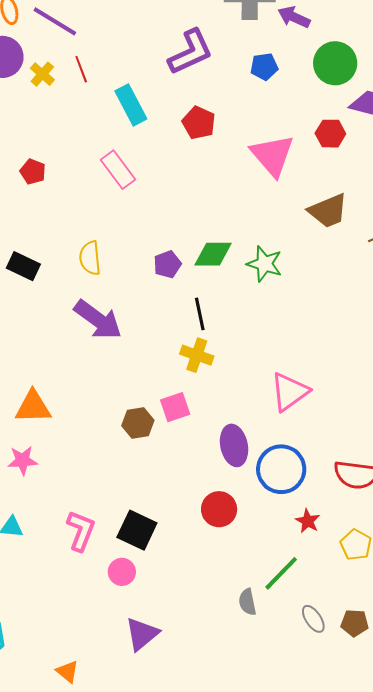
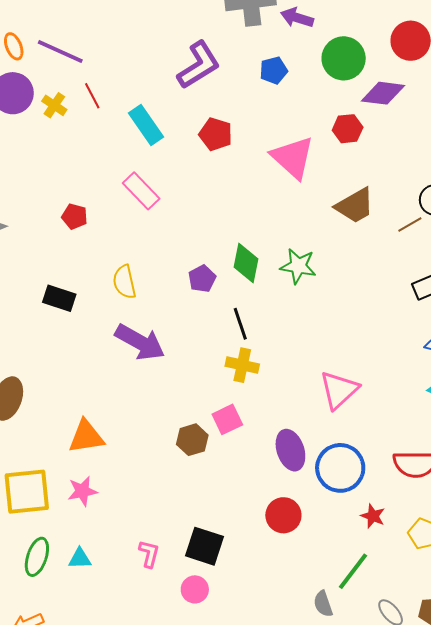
red pentagon: (33, 172) -> (75, 216), moved
green diamond: (213, 254) -> (246, 263), turned -72
pink L-shape: (81, 531) -> (149, 554), size x0.7

